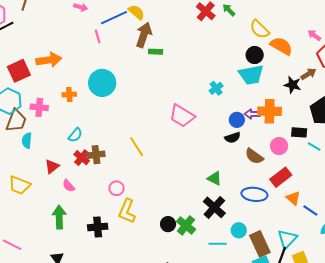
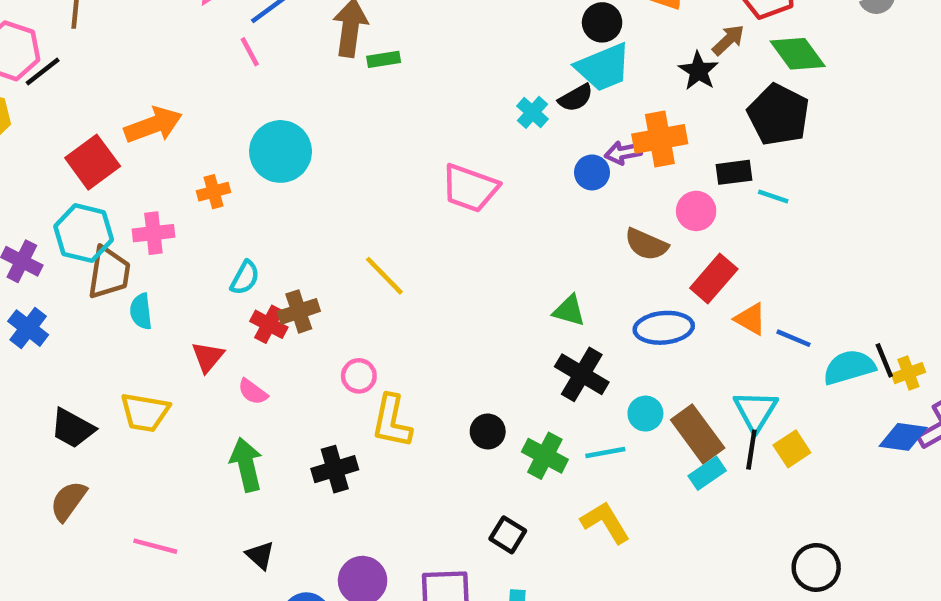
black star: (293, 85) -> (698, 71), turned 30
black semicircle: (233, 138) -> (576, 98), moved
green cross: (186, 225) -> (545, 456), moved

